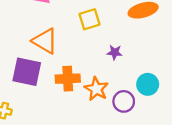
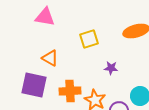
orange triangle: (45, 41) -> (50, 58), size x0.7

